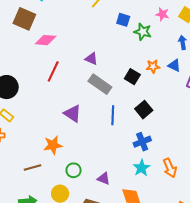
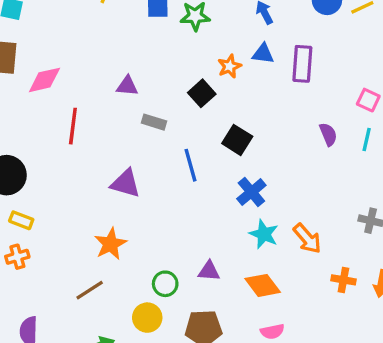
black square: (132, 77) -> (202, 93), turned 35
gray rectangle: (100, 84) -> (154, 122), size x0.6
orange arrow: (170, 168) -> (307, 239), moved
green circle: (74, 170) -> (165, 284), moved

